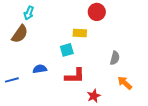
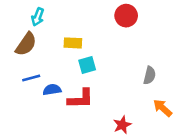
yellow rectangle: (80, 33) -> (73, 43), moved
red L-shape: (75, 76) -> (81, 99), moved
blue line: (12, 80) -> (31, 78), moved

